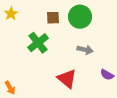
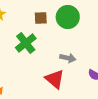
gray arrow: (85, 50) -> (68, 58), moved

